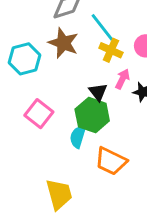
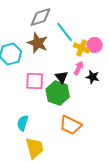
yellow cross: (111, 50) -> (82, 48), moved
pink square: (39, 114) -> (35, 81), moved, turned -36
cyan semicircle: (78, 137) -> (23, 123), moved

